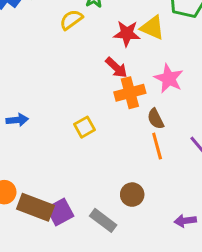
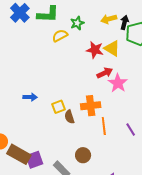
red arrow: (116, 68) -> (105, 73), moved, turned -77
orange cross: (130, 93) -> (91, 106), moved
brown semicircle: (156, 119) -> (70, 117), moved
blue arrow: (17, 120) -> (30, 97), moved

